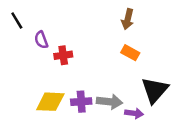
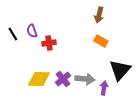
black line: (17, 20) -> (13, 34), moved
purple cross: (81, 102) -> (63, 79), turned -35
purple arrow: (134, 113) -> (104, 88), turned -88

